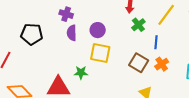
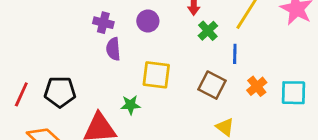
purple circle: (98, 30) -> (148, 21), moved
black pentagon: (32, 34) -> (60, 92), moved
orange cross: (162, 64) -> (257, 86), moved

